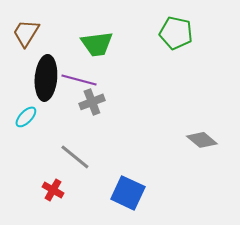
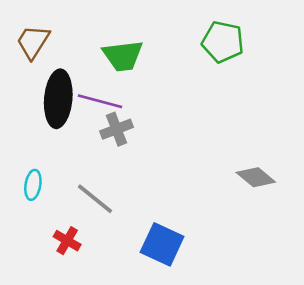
cyan ellipse: (26, 117) -> (33, 185), moved, turned -35

